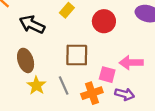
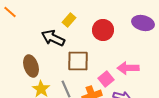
black arrow: (32, 24) -> (53, 38), moved
pink square: (107, 75) -> (106, 79), turned 35

